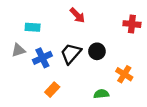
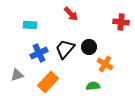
gray triangle: (18, 50) -> (17, 75), moved
orange cross: (124, 74) -> (105, 64), moved
orange rectangle: (52, 90) -> (48, 82), size x1.5

